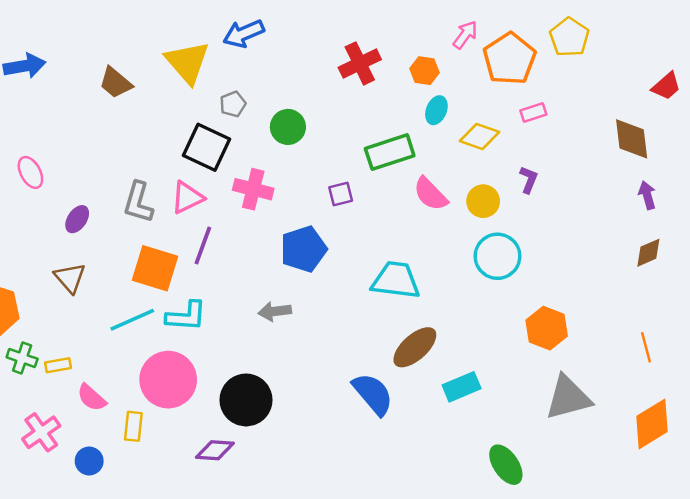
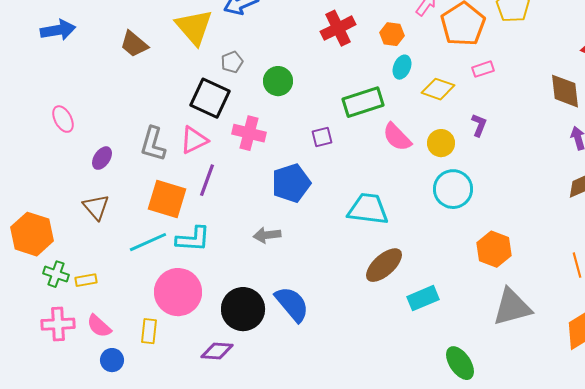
blue semicircle: (373, 394) -> (292, 304), moved
pink semicircle: (92, 398) -> (99, 326), moved
pink cross: (41, 432) -> (58, 324), moved, turned 32

